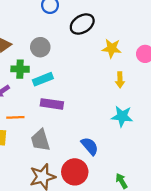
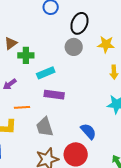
black ellipse: (82, 24) -> (79, 23), turned -35
gray circle: (40, 47) -> (74, 47), moved
green cross: (20, 69) -> (26, 55), moved

